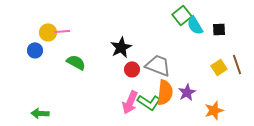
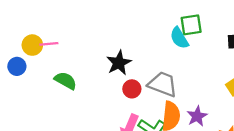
green square: (182, 15) -> (191, 25), turned 30
cyan semicircle: (195, 25) -> (179, 38), moved

